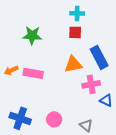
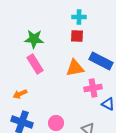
blue rectangle: (99, 57) -> (101, 61), turned -35
orange arrow: (11, 70) -> (20, 94), moved
pink rectangle: (33, 73) -> (35, 64), moved, turned 48

